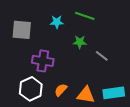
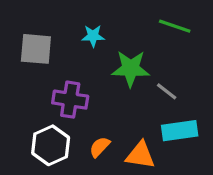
green line: (85, 16) -> (175, 26), moved
green star: (80, 42) -> (131, 69), size x1.6
cyan rectangle: (114, 93) -> (180, 131), moved

